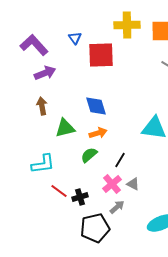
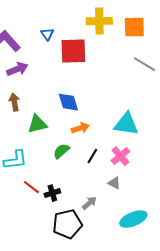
orange arrow: (98, 133) -> (80, 128), moved
pink cross: (112, 184) -> (120, 156), moved
gray triangle: (133, 184) -> (114, 183), moved

